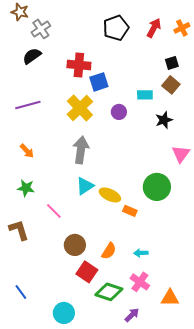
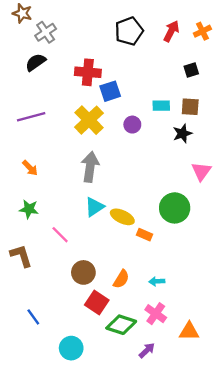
brown square: (171, 85) -> (190, 107), moved, turned -36
blue line: (21, 292) -> (33, 317), moved

